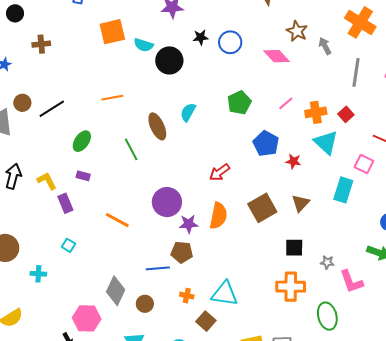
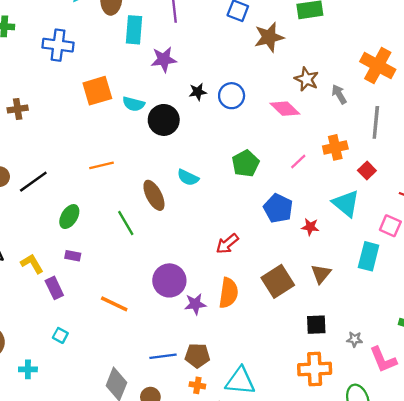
cyan semicircle: (188, 112) -> (188, 178), turned -90
orange cross: (316, 112) -> (335, 147), moved
brown pentagon: (182, 252) -> (197, 356), moved

